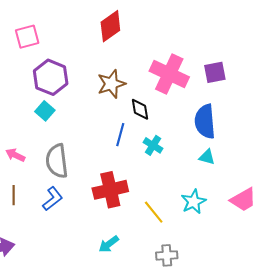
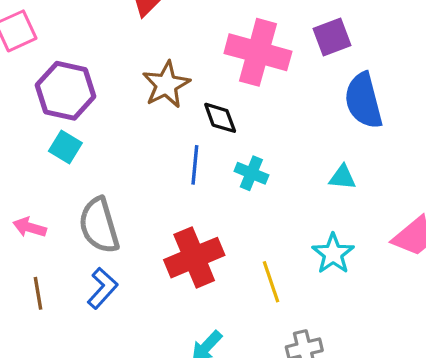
blue semicircle: (205, 121) -> (364, 101), moved
yellow line: (154, 212) -> (271, 282), turned 30

